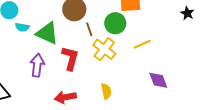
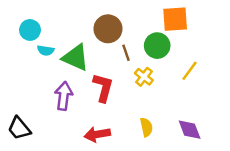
yellow line: (142, 44) -> (190, 71), turned -30
yellow cross: (104, 49) -> (144, 77), size x0.7
purple diamond: (158, 80) -> (190, 130), moved

